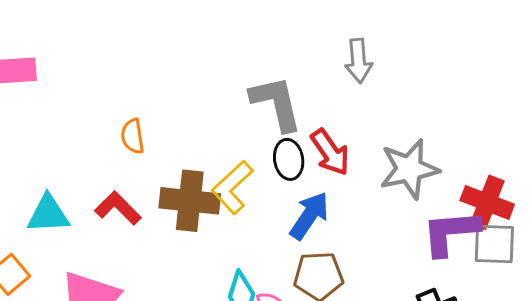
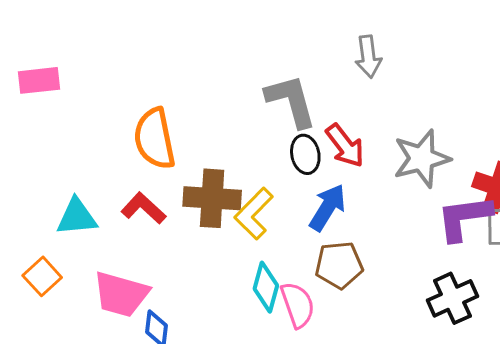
orange semicircle: (133, 136) -> (155, 139), size x1.8
yellow L-shape: (232, 187) -> (254, 214), moved

